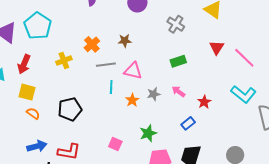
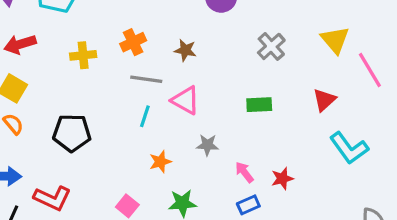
pink line: (244, 58) -> (370, 70), moved
red arrow: (24, 64) -> (20, 44), turned 36
pink arrow: (178, 91) -> (244, 172), moved
cyan L-shape: (244, 94) -> (349, 148), moved
orange star: (132, 100) -> (160, 162), moved

